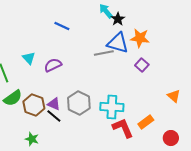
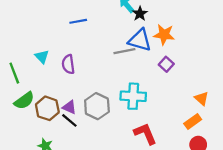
blue line: (62, 26) -> (78, 21), turned -35
purple semicircle: (53, 65) -> (68, 64), turned -72
cyan cross: (112, 107) -> (133, 96), moved
orange rectangle: (146, 122) -> (193, 122), moved

